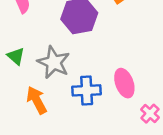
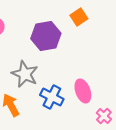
blue cross: (87, 90) -> (52, 97), turned 30

